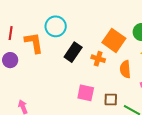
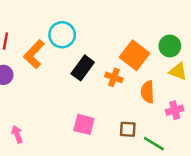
orange L-shape: (34, 43) -> (34, 54), turned -130
pink square: (86, 93) -> (84, 124), moved

